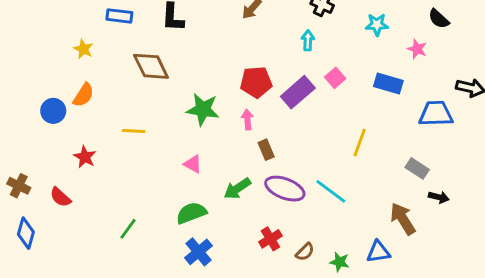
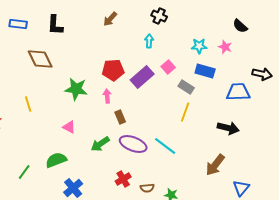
cyan star: (377, 25) -> (199, 46), moved
yellow line: (134, 131) -> (28, 104), turned 70
gray rectangle: (417, 168) -> (186, 87), moved
black arrow: (439, 197) -> (228, 128), moved, size x1.5
green semicircle: (191, 213) -> (56, 160), moved
brown arrow: (403, 219) -> (215, 165), turned -110
brown semicircle: (305, 252) -> (147, 188), turned 40
blue triangle: (378, 252) -> (241, 188), moved, turned -42

